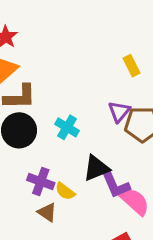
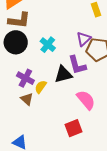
purple L-shape: (116, 185) -> (77, 65), moved
yellow semicircle: (65, 191) -> (41, 87), turned 80

